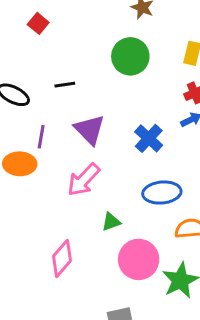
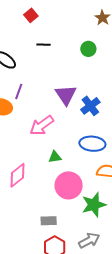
green circle: (130, 56) -> (88, 49), size x0.6
black line: (65, 85) -> (43, 45), moved
purple triangle: (90, 130) -> (66, 95), moved

